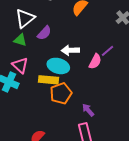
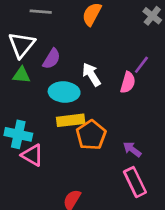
white arrow: (70, 50) -> (91, 75), turned 72
pink triangle: (20, 65) -> (32, 155), moved
cyan ellipse: (58, 66) -> (64, 92), moved

